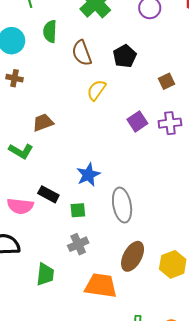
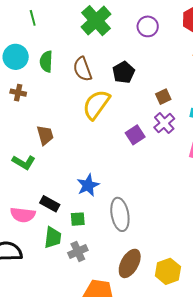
green semicircle: (50, 31) -> (46, 62), moved
yellow semicircle: (96, 90) -> (96, 105), size x1.5
brown trapezoid: (43, 123) -> (45, 135), turned 95
purple cross: (170, 123) -> (164, 123), moved, turned -35
green trapezoid: (45, 274) -> (53, 238), moved

